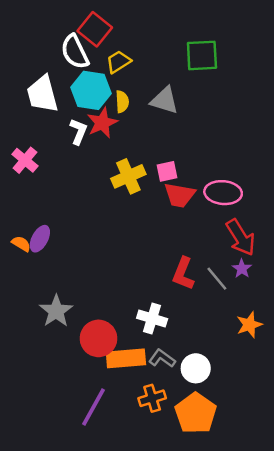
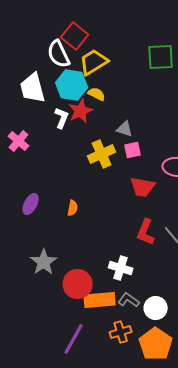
yellow trapezoid: (118, 62) -> (94, 62), size x1.4
gray triangle: (165, 100) -> (125, 129), moved, size x0.7
yellow semicircle: (122, 102) -> (97, 94), turned -60
red trapezoid: (179, 195) -> (143, 187), moved
orange semicircle: (21, 244) -> (73, 208), moved, turned 70

